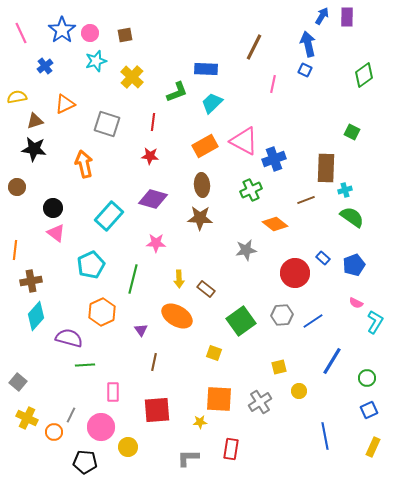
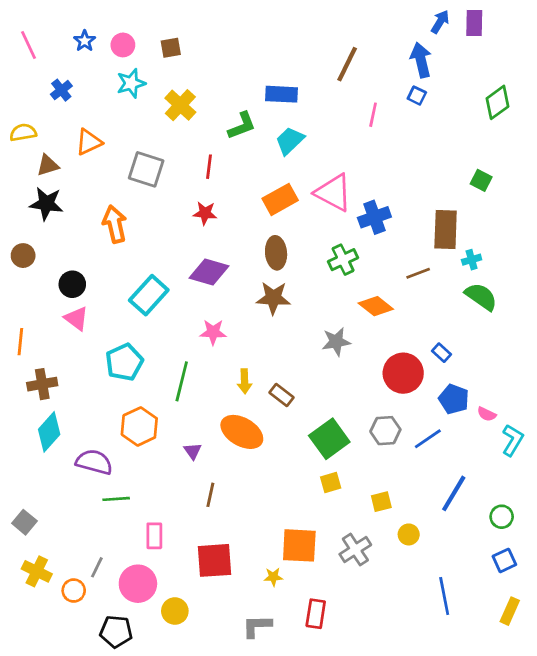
blue star: (62, 30) -> (85, 41), size x0.6
blue pentagon: (354, 265) -> (454, 399), moved, turned -30
yellow square: (214, 353) -> (331, 483), moved, turned -35

